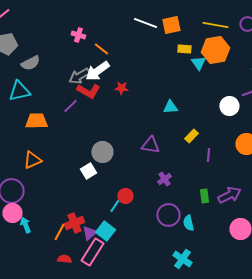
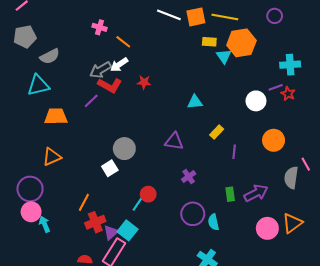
yellow line: (215, 25) -> (225, 17), moved
white arrow: (97, 71) -> (119, 65), size x0.7
orange line: (59, 232) -> (84, 202), moved

